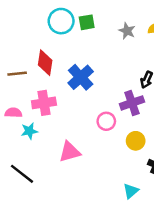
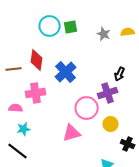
pink semicircle: (13, 113) -> (16, 108), moved
pink circle: (106, 121) -> (87, 108), size x1.5
cyan star: (29, 131) -> (24, 129), moved
pink triangle: (70, 152) -> (72, 133), moved

